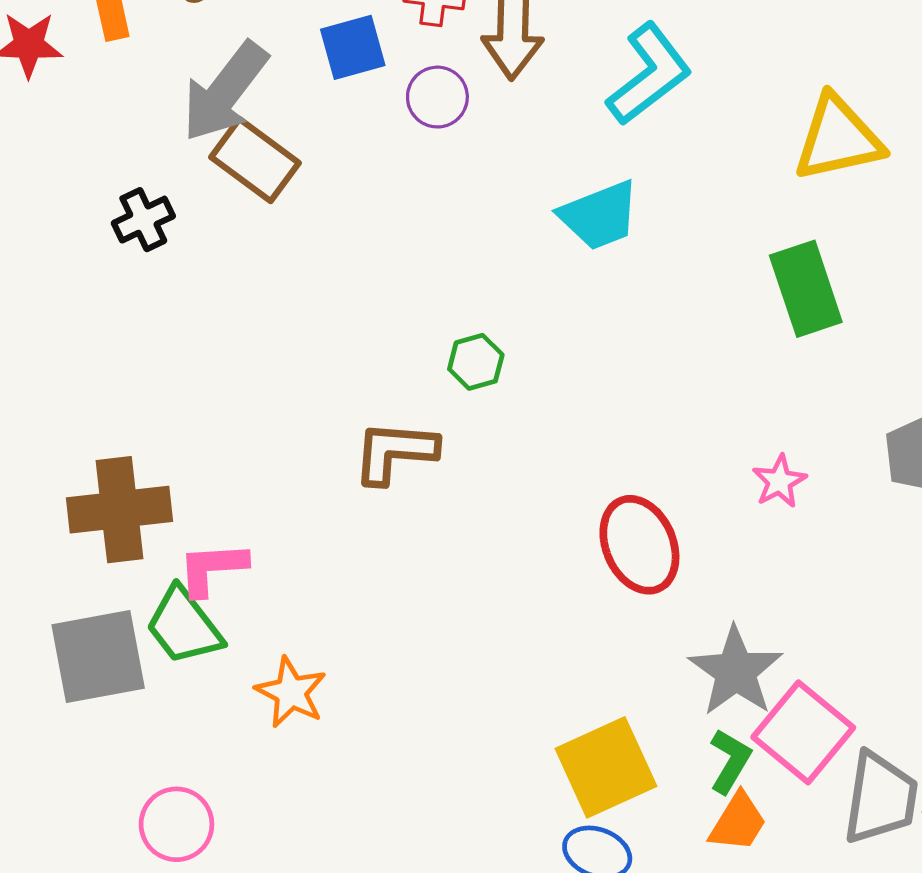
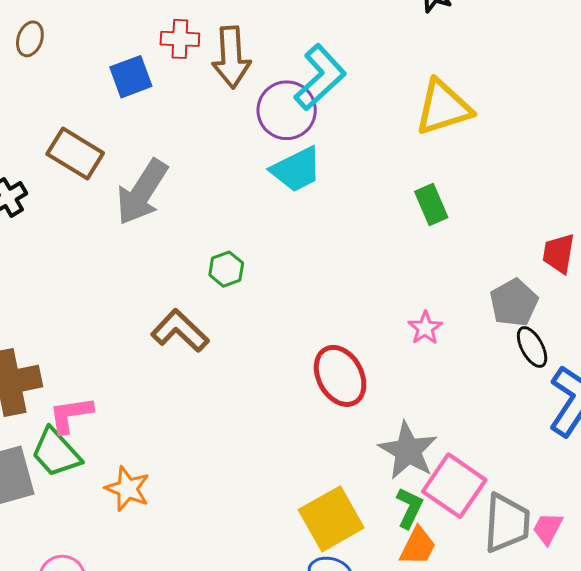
gray arrow: (225, 92) -> (142, 192), moved
purple circle: (437, 97) -> (287, 110), moved, size x1.5
green rectangle: (806, 289) -> (431, 204), size x0.7
brown L-shape: (395, 452) -> (180, 331), turned 44

